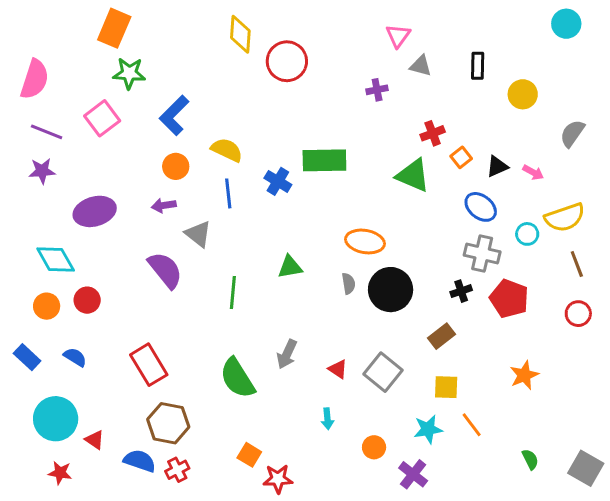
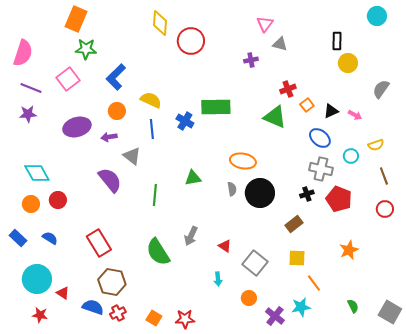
black rectangle: (478, 66) -> (337, 41), moved
purple ellipse: (95, 211) -> (77, 127), moved
yellow semicircle: (565, 217) -> (376, 145), size x0.6
gray square: (383, 372) -> (255, 263), moved
cyan star: (428, 429) -> (301, 307), moved
orange square: (249, 455) -> (154, 318), moved

